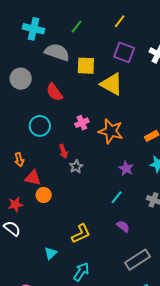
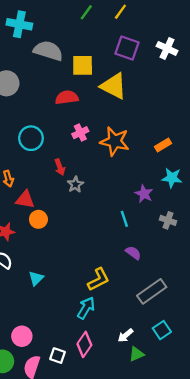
green line: (77, 27) -> (86, 12), moved
red semicircle: (54, 92) -> (67, 97), moved, turned 120
purple star: (126, 168) -> (144, 194), moved
cyan line: (117, 197) -> (124, 219), turned -56
yellow L-shape: (81, 234) -> (98, 279), moved
cyan triangle: (51, 253) -> (36, 278), moved

